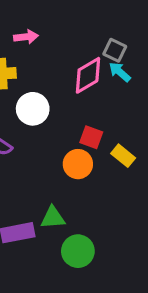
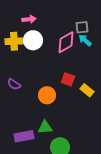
gray square: (115, 50) -> (82, 27), turned -32
white circle: (33, 109) -> (33, 40), moved
orange circle: (78, 164) -> (47, 95), moved

